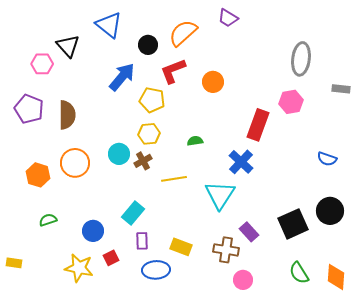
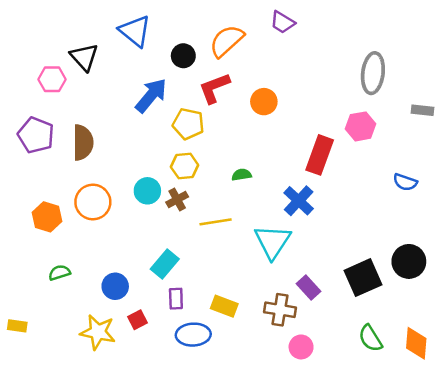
blue semicircle: (327, 159) -> (405, 182), moved

